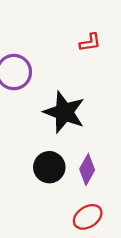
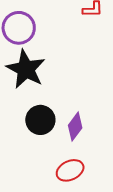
black star: (64, 112) -> (26, 69), moved

